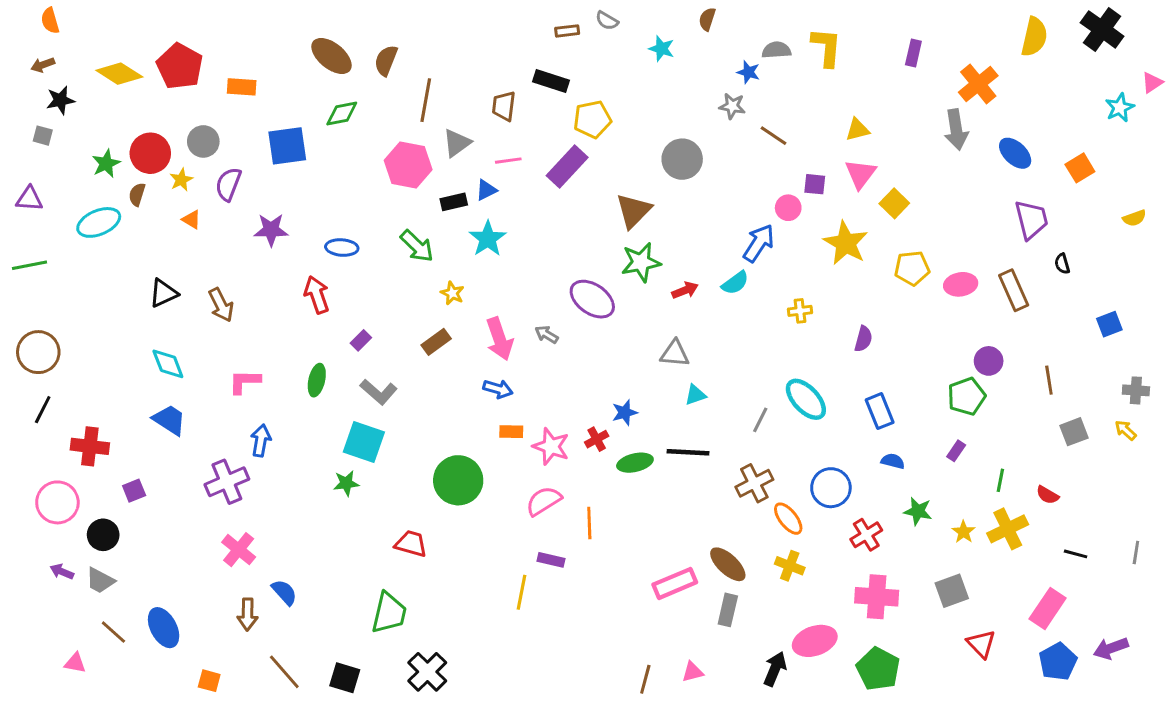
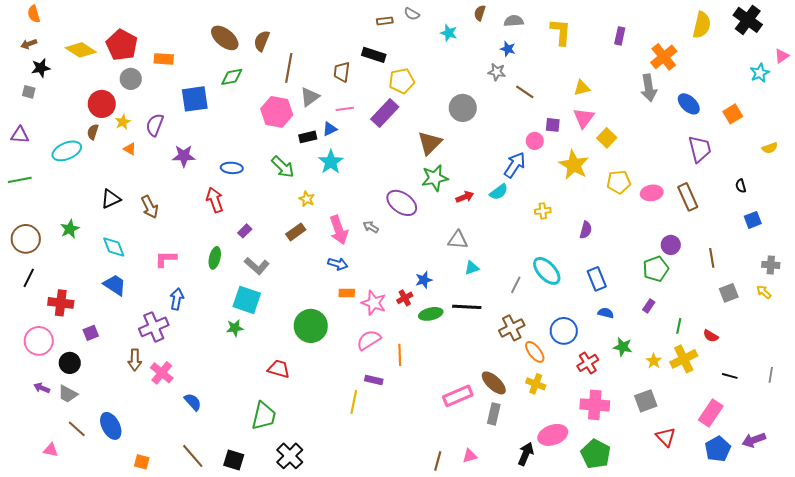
gray semicircle: (776, 50) -> (514, 21), moved
gray circle: (203, 141) -> (131, 79), moved
green star: (106, 164) -> (70, 229), moved
black semicircle: (1062, 264) -> (741, 186), moved
brown arrow: (248, 614) -> (135, 360), moved

